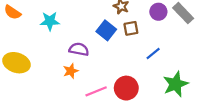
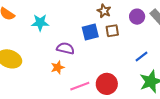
blue square: (106, 30) -> (90, 32), turned 36
blue line: (153, 53) -> (141, 57), moved

